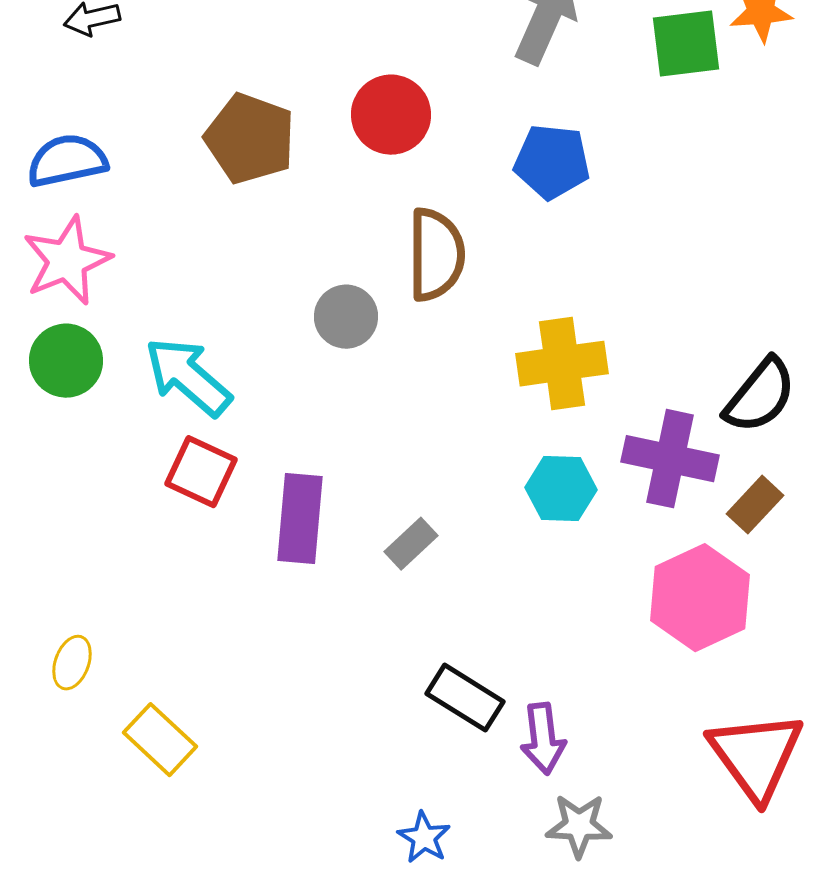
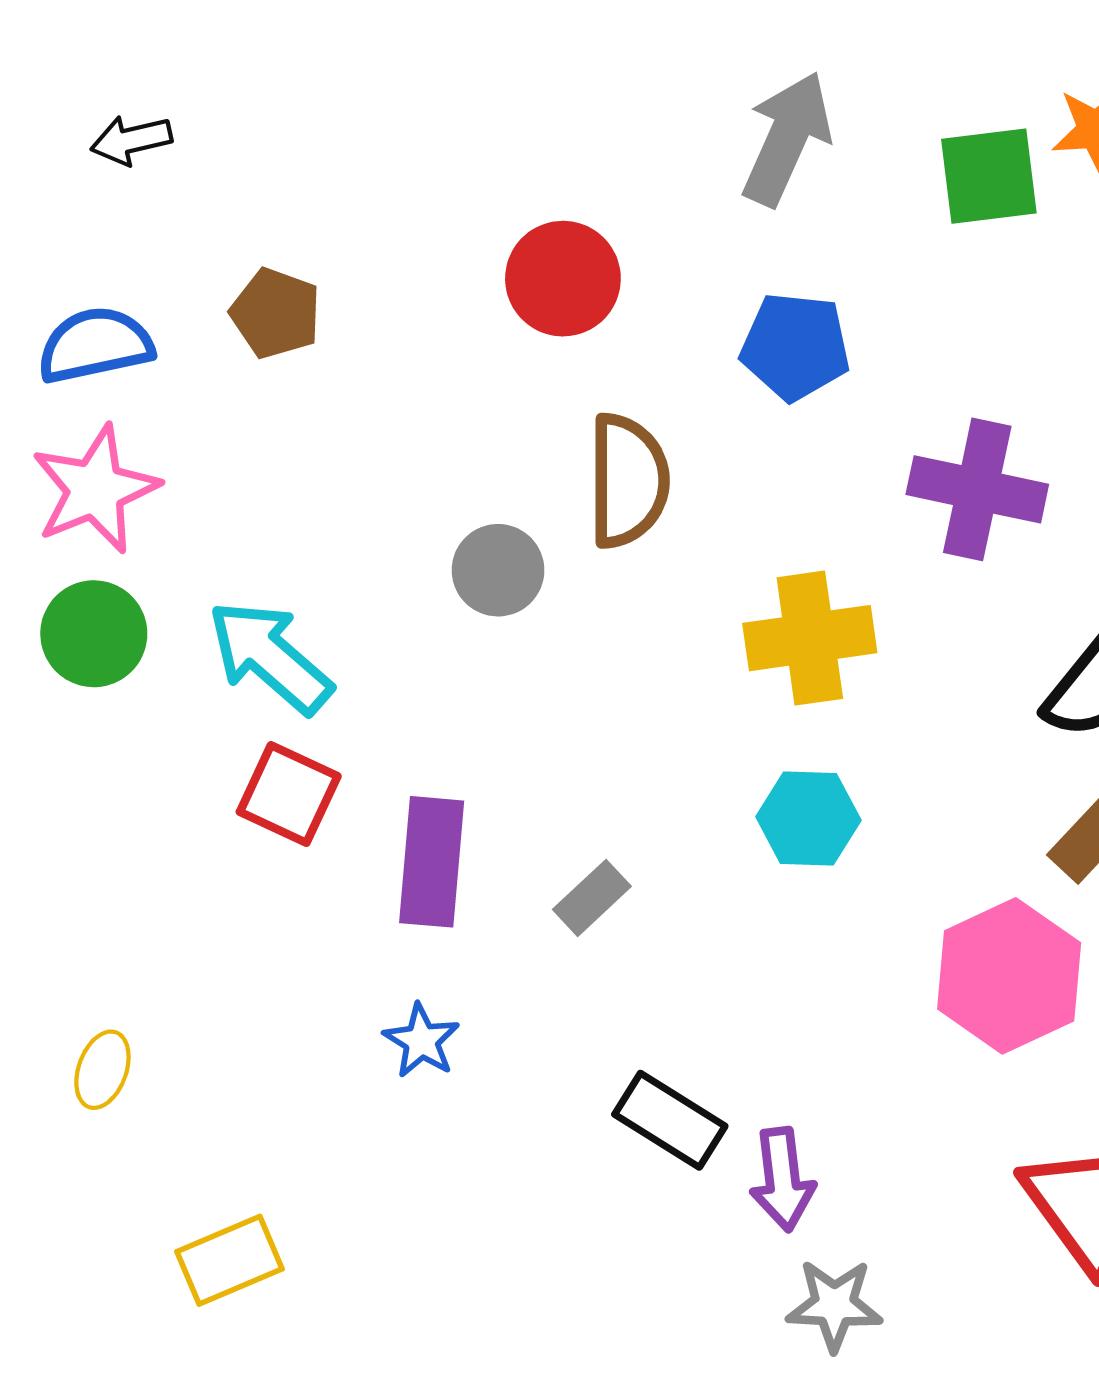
brown pentagon: (250, 139) -> (276, 313), moved, size x0.7
purple cross: (670, 459) -> (977, 489), moved
yellow rectangle: (160, 740) -> (229, 1260), moved, turned -66
blue star: (424, 838) -> (421, 1041), moved

